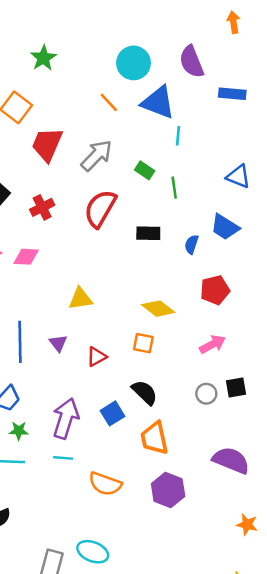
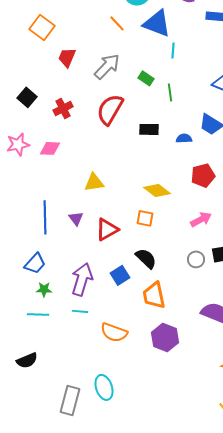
red trapezoid: (47, 144) -> (67, 57), size x0.7
blue semicircle: (192, 244) -> (184, 138), turned 70
red triangle: (96, 357) -> (107, 229), size x1.4
cyan ellipse: (93, 552) -> (104, 387), turned 50

